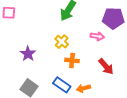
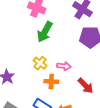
pink arrow: (97, 36) -> (64, 66), moved

